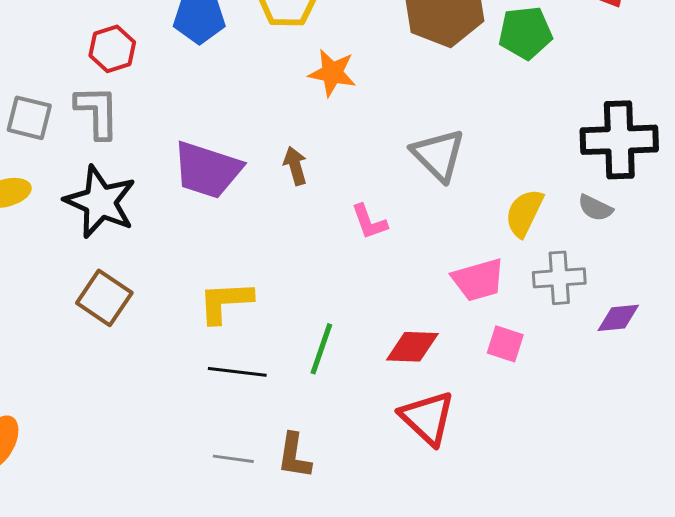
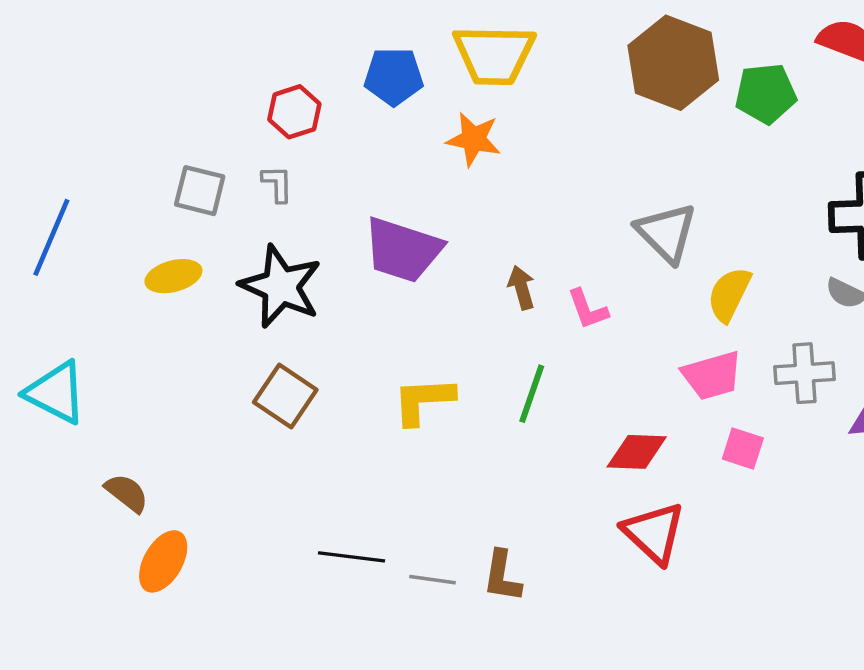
orange star: (332, 73) -> (474, 139), moved
gray L-shape: (97, 112) -> (277, 184), size x0.6
brown arrow: (295, 166) -> (521, 288), moved
yellow semicircle: (524, 213) -> (729, 294), moved
green line: (321, 349) -> (532, 394), moved
black line: (237, 372) -> (351, 557), moved

